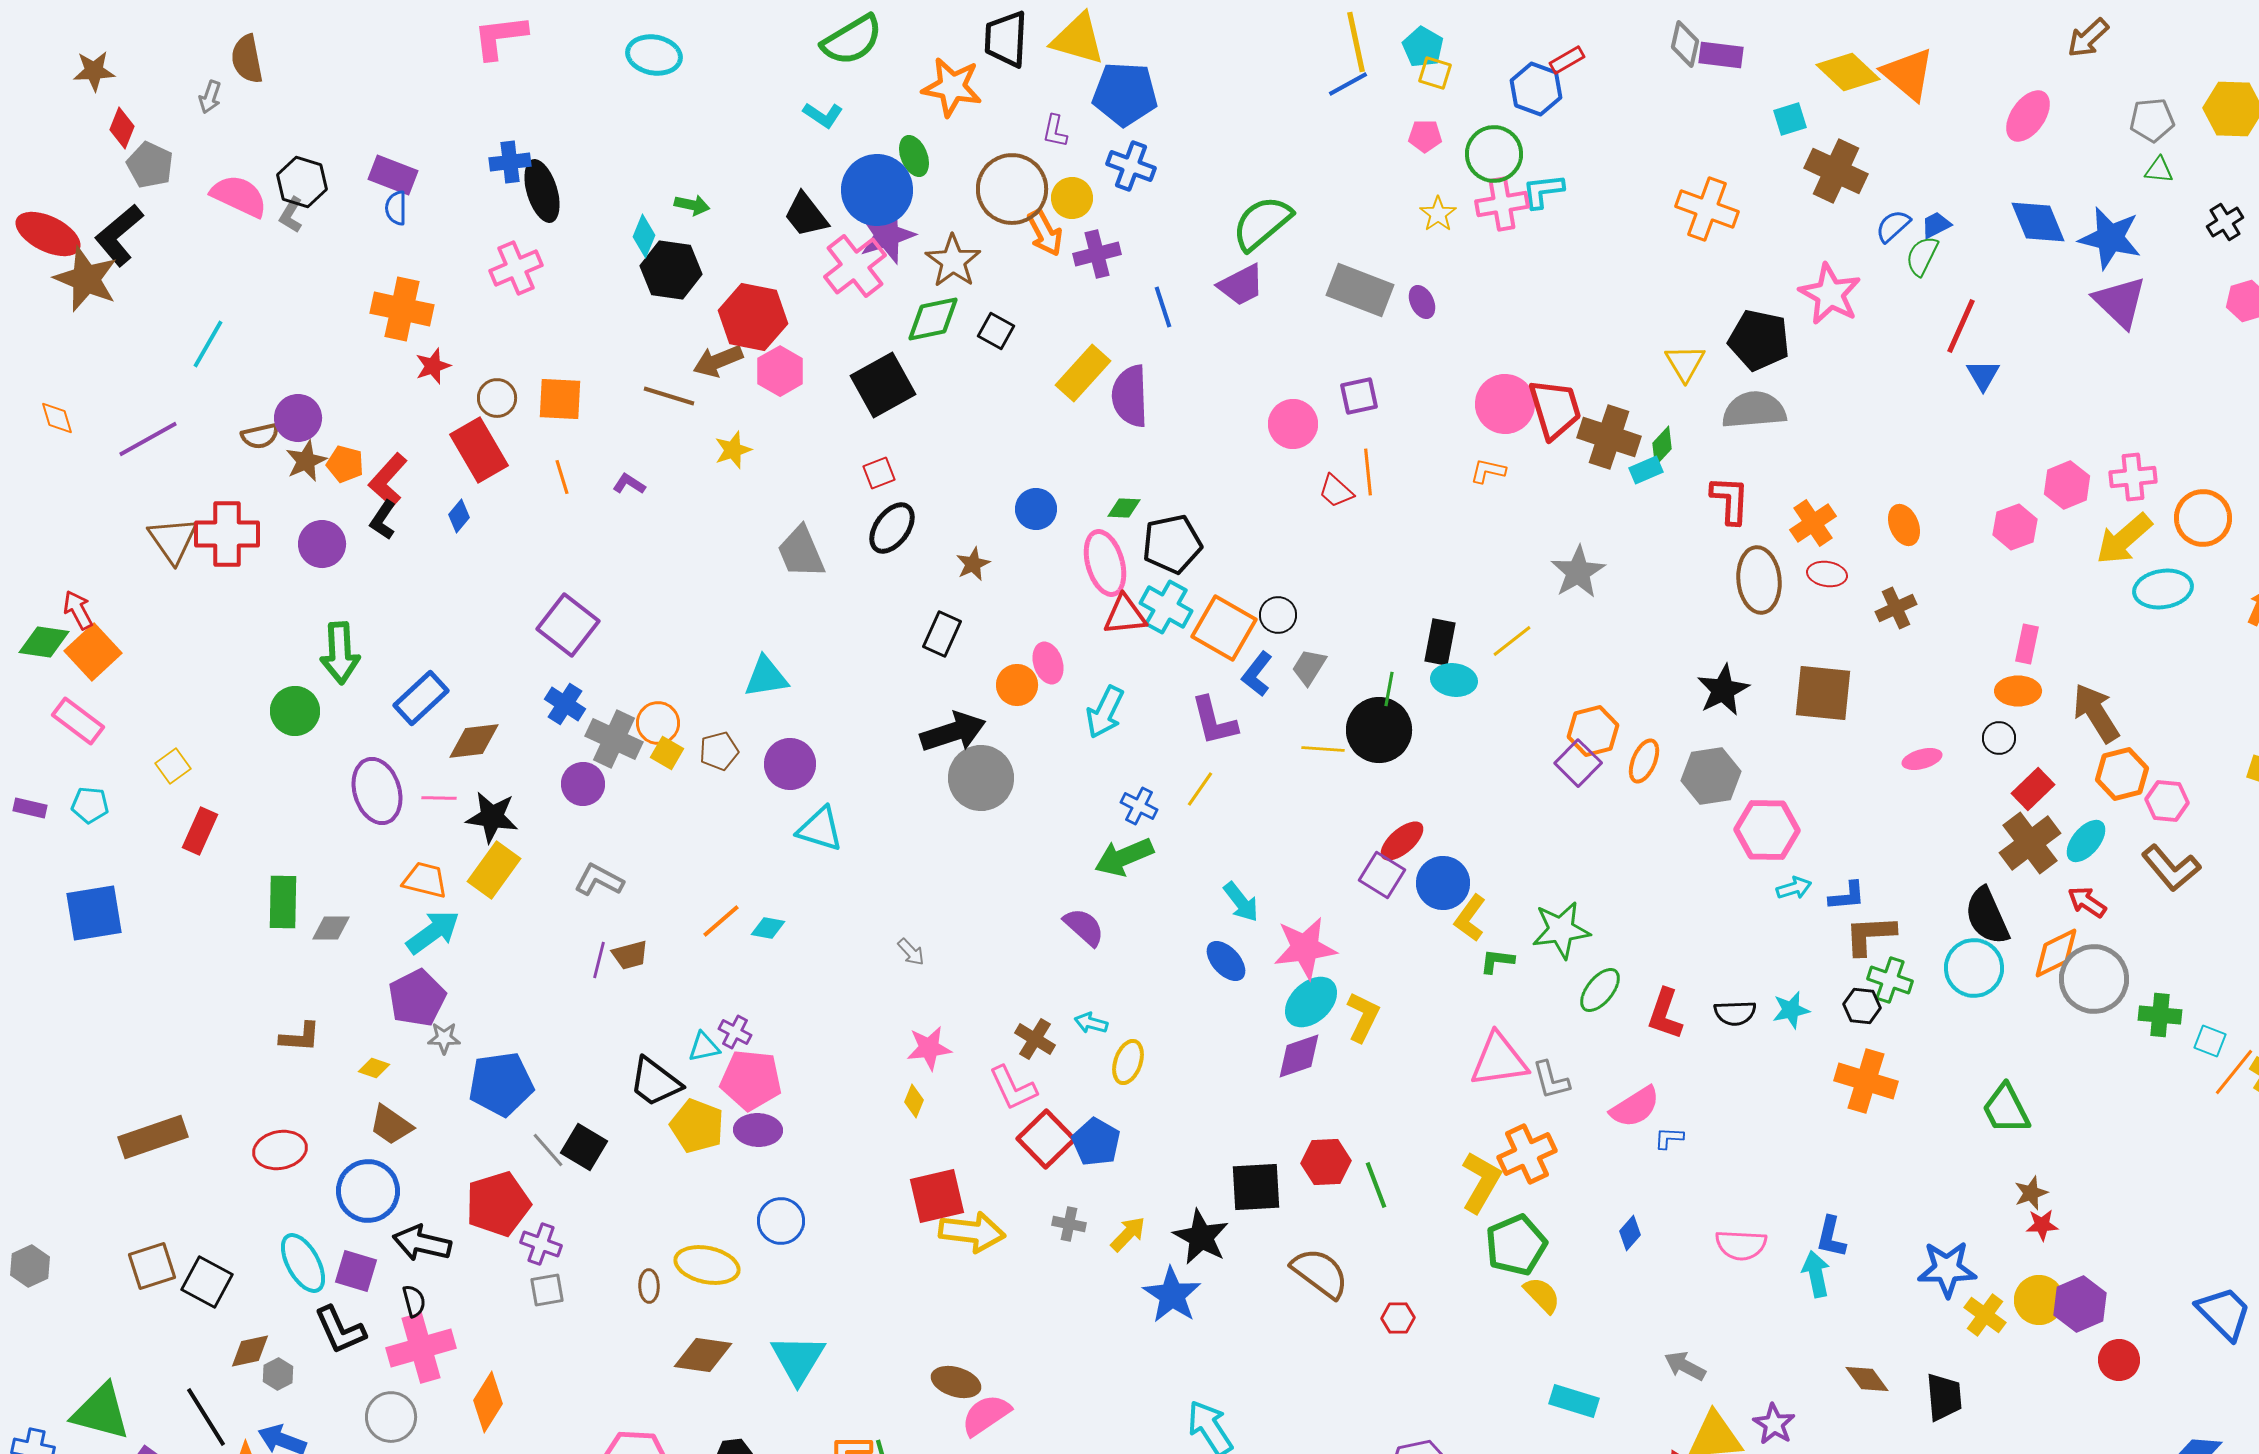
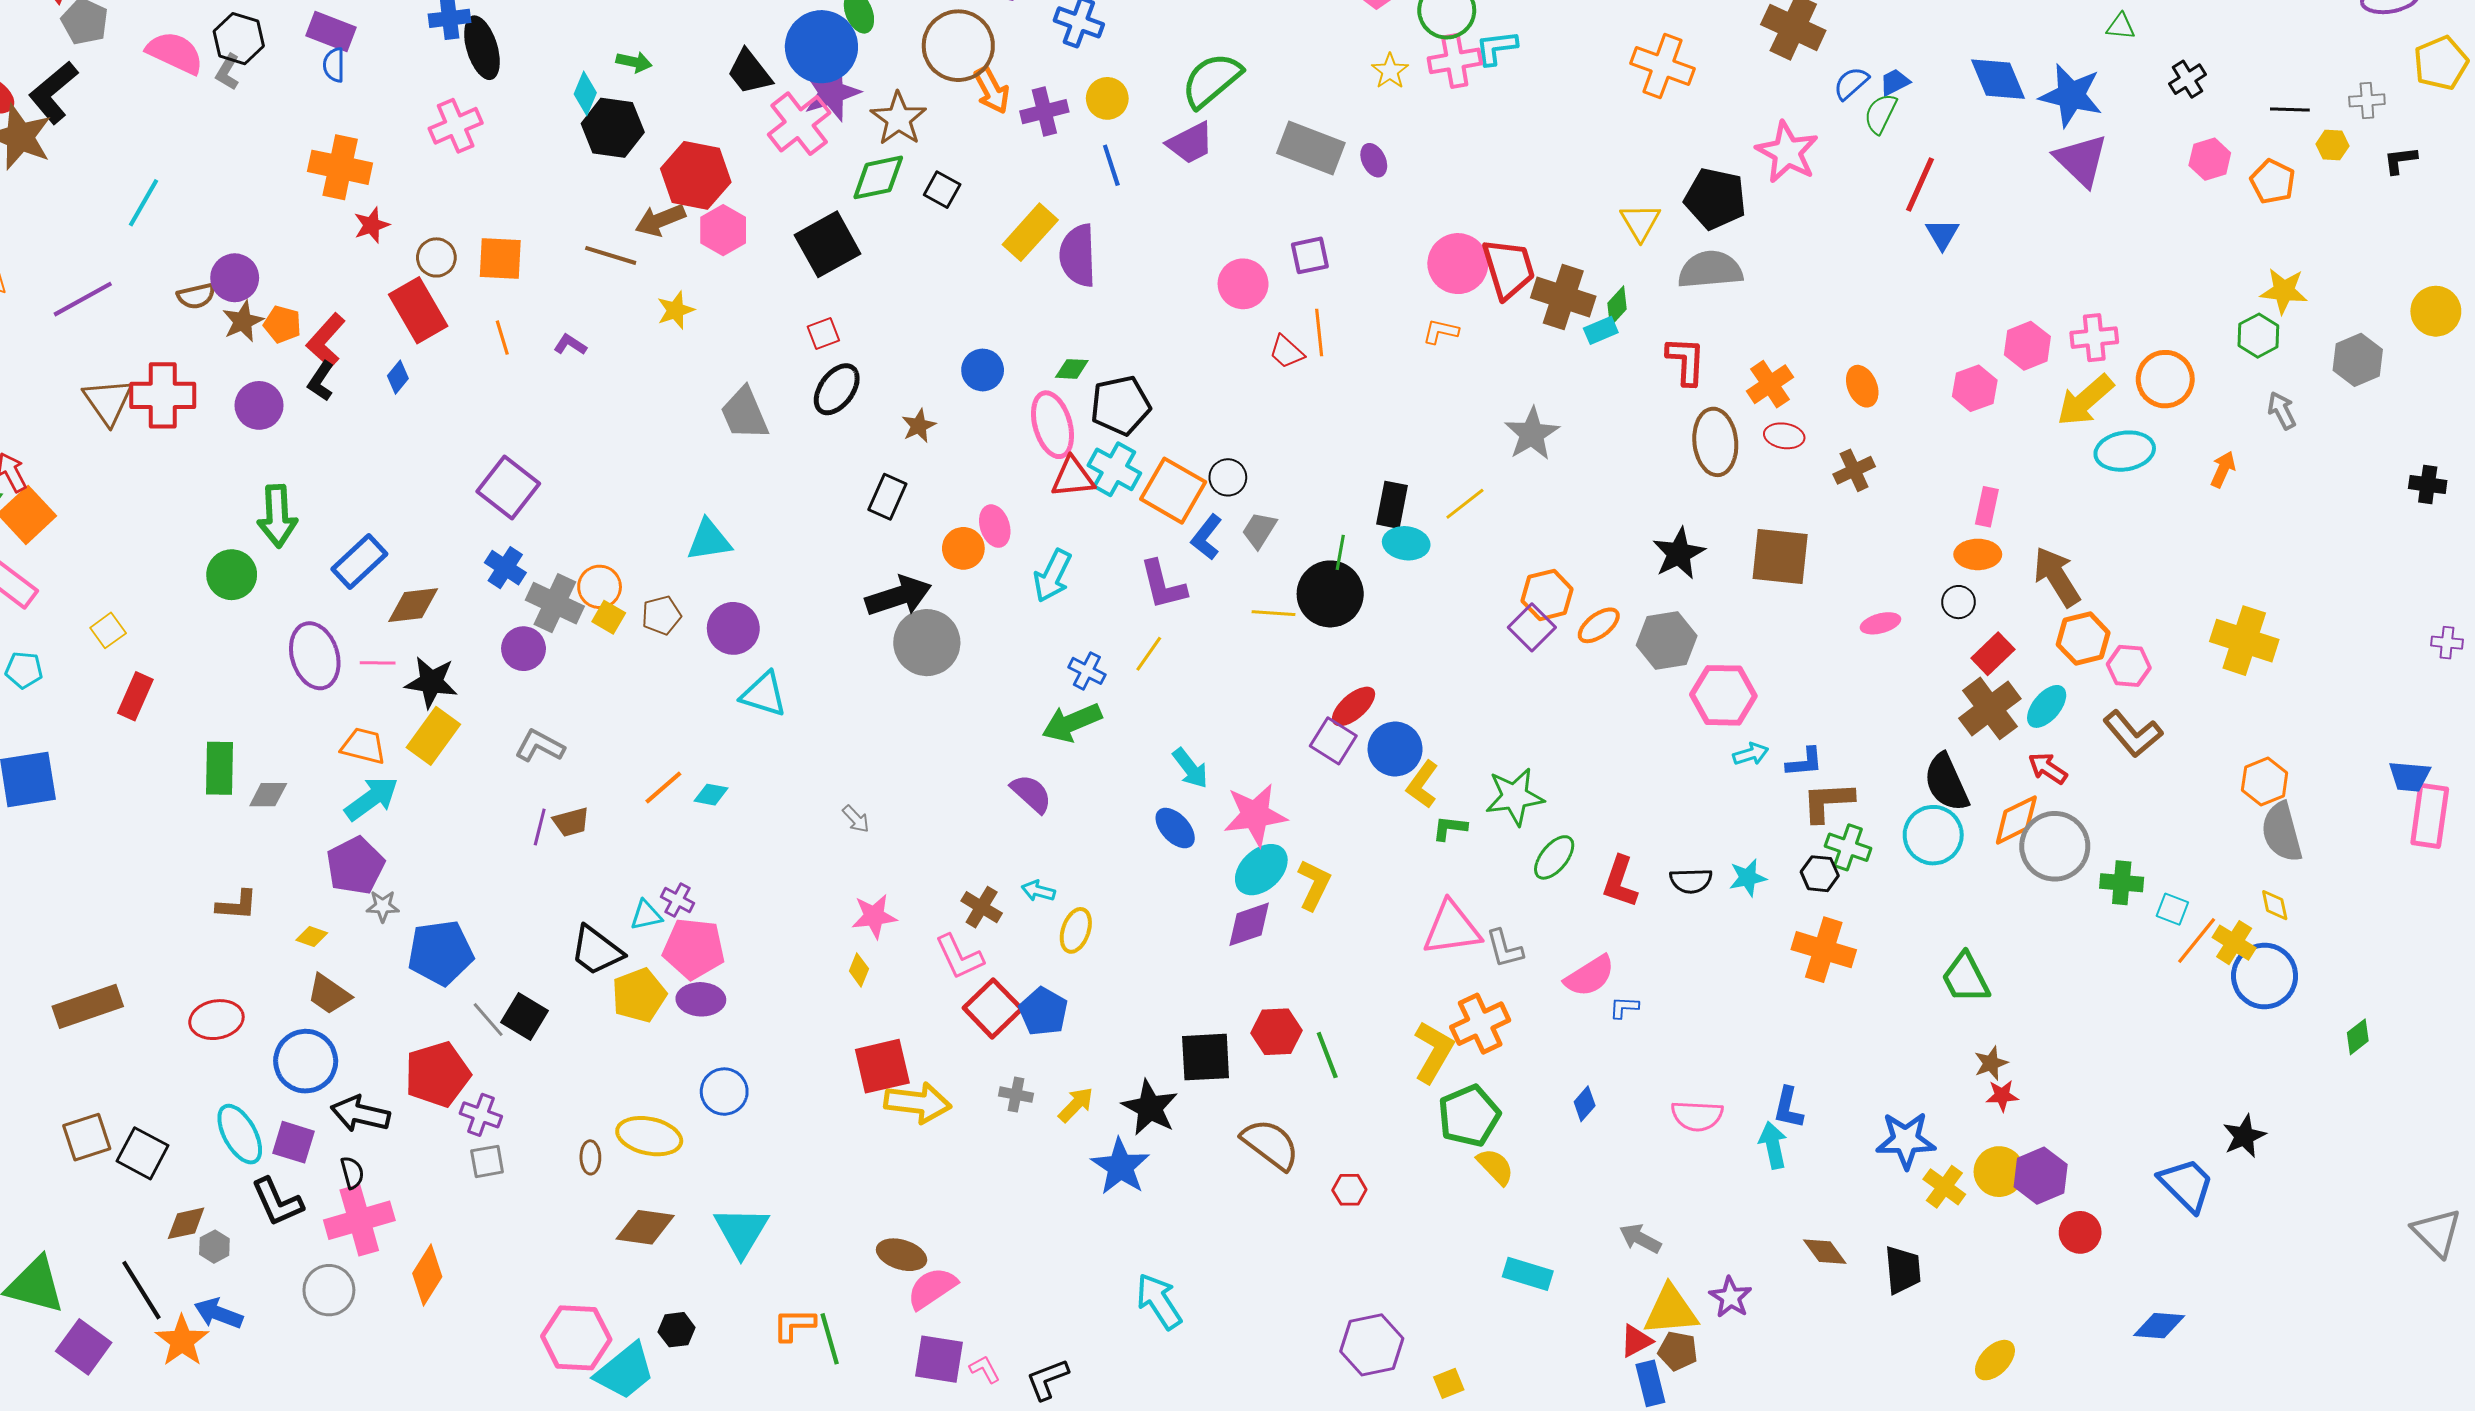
yellow circle: (1072, 198) -> (1107, 98), moved
orange ellipse: (1644, 761) -> (1599, 625), turned 30
yellow pentagon: (697, 1126) -> (639, 995), turned 30

